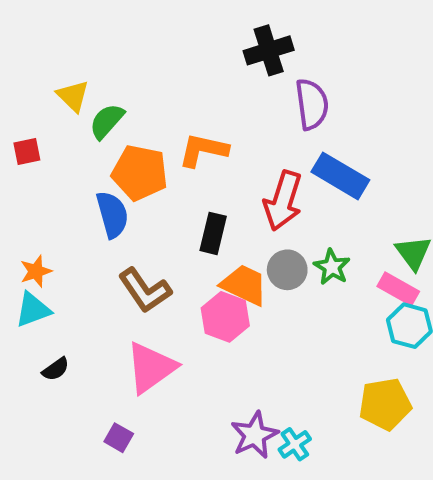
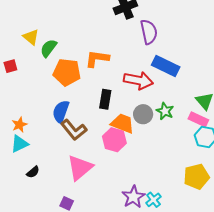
red arrow: (283, 201) -> (138, 80), turned -92
blue semicircle: (112, 215) -> (61, 112), moved, turned -140

